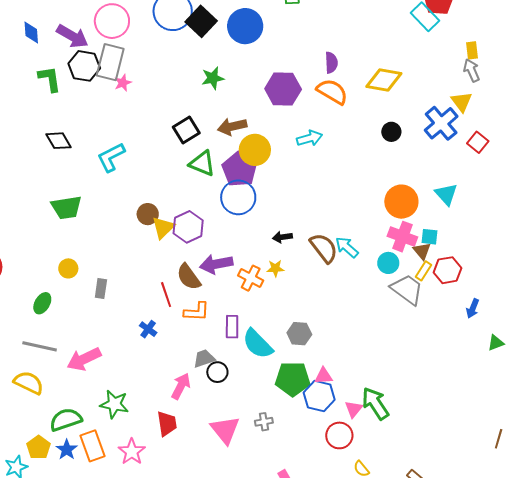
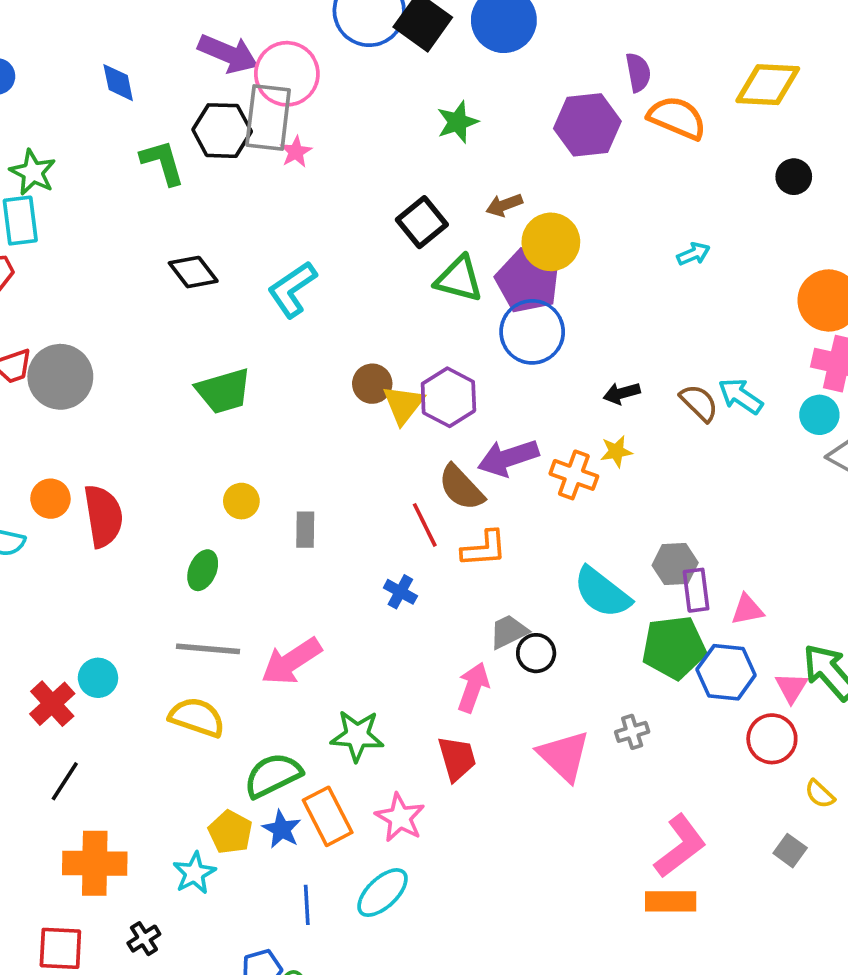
pink circle: (112, 21) -> (287, 74), moved
purple arrow: (72, 36) -> (228, 54), moved
purple semicircle: (331, 63) -> (638, 72), moved
brown arrow: (232, 127) -> (504, 205), size x0.7
cyan arrow: (310, 138) -> (693, 254), moved, size x0.7
brown semicircle: (324, 248) -> (699, 403), size x0.7
purple rectangle: (232, 327) -> (696, 590), moved
pink triangle: (324, 376) -> (747, 610), moved

